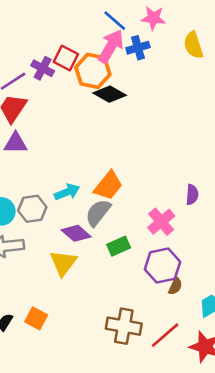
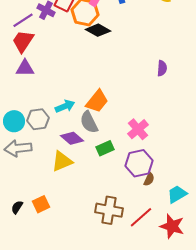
purple semicircle: (192, 195) -> (162, 68), moved
gray semicircle: (98, 213) -> (89, 122), turned -65
yellow triangle: (63, 263) -> (62, 161), turned 30
orange square: (36, 318) -> (41, 204), turned 36

